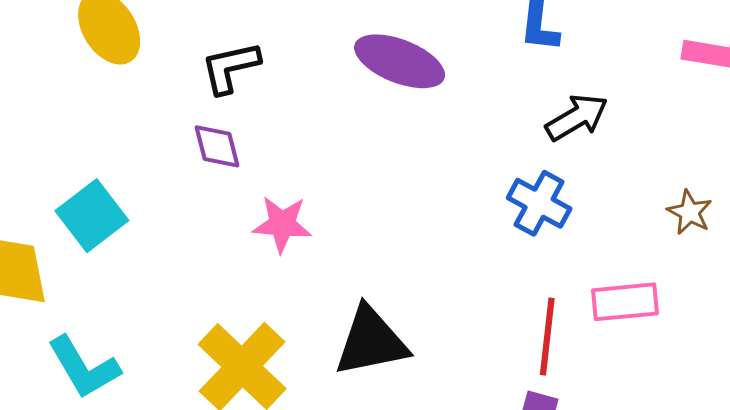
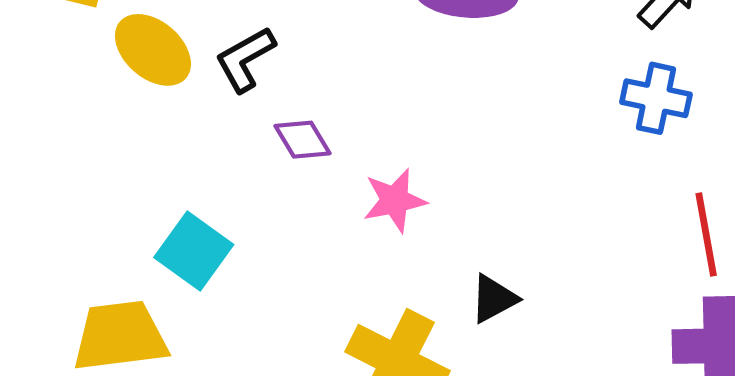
black L-shape: (230, 67) -> (245, 59), moved
black triangle: (371, 341) -> (494, 299), moved, size x0.6

